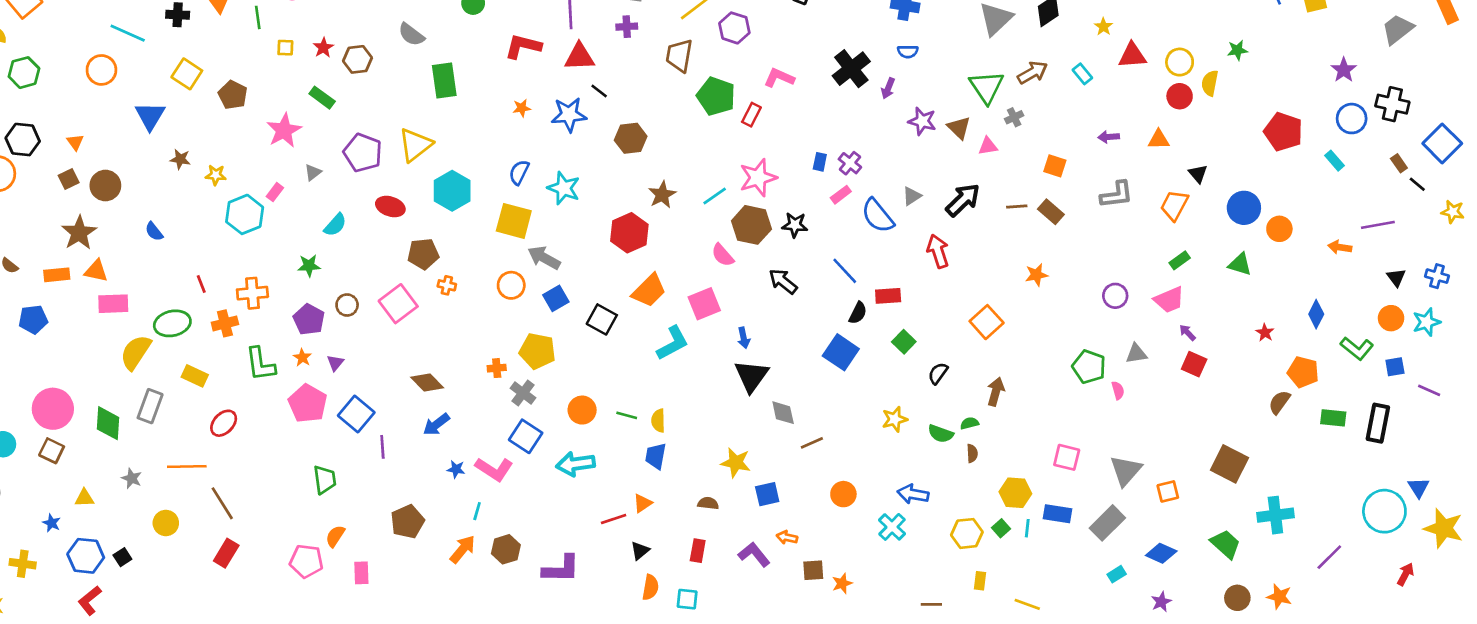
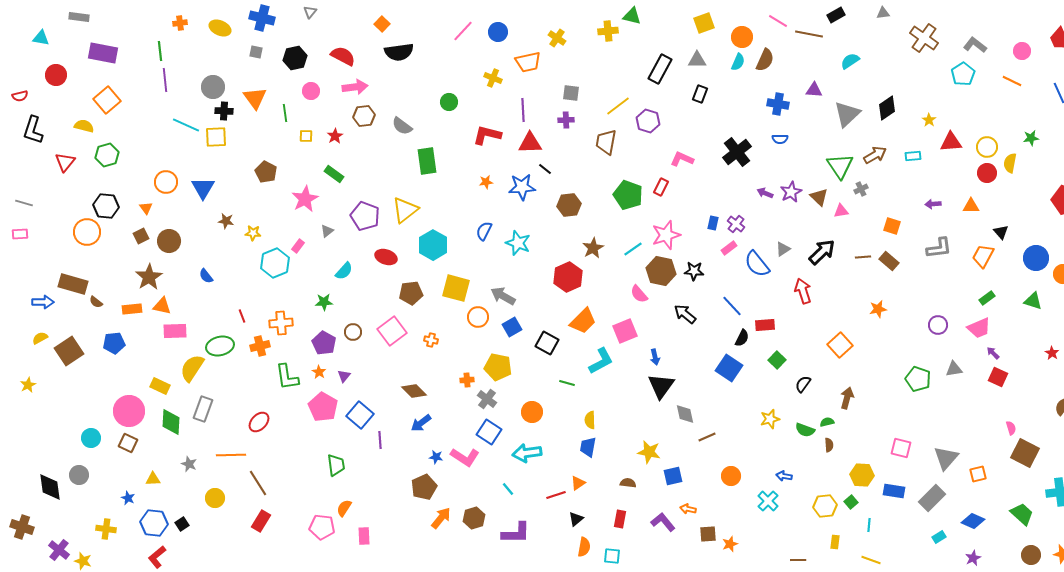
brown hexagon: (358, 59) -> (364, 116), moved
orange circle: (101, 70) -> (166, 182), moved
yellow square: (187, 74) -> (216, 137), moved, turned -35
cyan rectangle: (1082, 74) -> (913, 156), turned -56
purple arrow: (888, 88) -> (765, 193), moved, turned 91
green pentagon: (716, 96) -> (628, 195), moved
purple star: (922, 121) -> (791, 192), turned 30
yellow square: (514, 221) -> (456, 288), moved
orange cross: (447, 285) -> (431, 340), moved
yellow rectangle: (195, 376) -> (160, 386), moved
pink semicircle: (1118, 390) -> (1011, 428), moved
green line: (627, 415) -> (567, 383), moved
blue arrow: (913, 494) -> (784, 476), size x0.7
cyan line: (477, 511) -> (508, 489), moved, turned -56
brown pentagon: (407, 522) -> (424, 487), moved
cyan line: (1027, 528) -> (869, 525), moved

